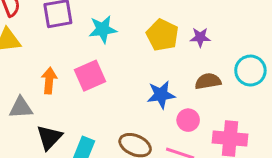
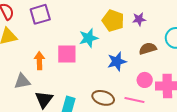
cyan star: (103, 29) -> (89, 38), moved
pink square: (90, 76) -> (67, 54), turned 30
pink circle: (188, 120) -> (145, 80), moved

